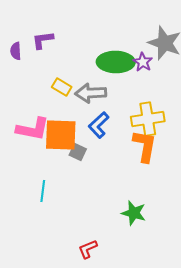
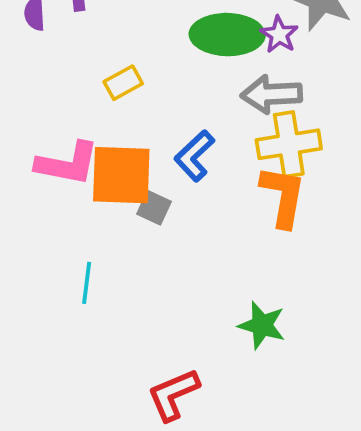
yellow rectangle: (62, 87) -> (123, 83), turned -60
gray arrow: (91, 93) -> (271, 94), moved
red L-shape: (88, 249) -> (173, 395), size x1.4

